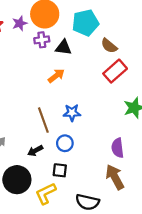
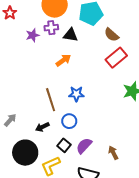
purple star: (20, 23) -> (33, 35), moved
purple semicircle: (118, 148) -> (84, 146), moved, turned 48
black square: (60, 170) -> (64, 145), turned 32
brown arrow: (115, 177) -> (113, 153), size x0.6

